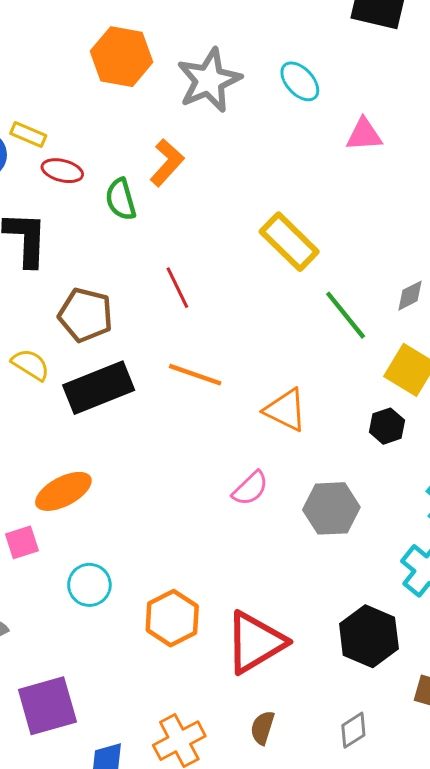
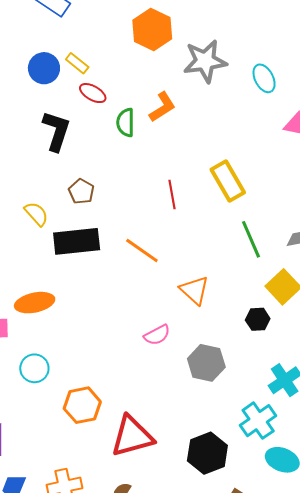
red line: (177, 288) -> (172, 195), moved
brown pentagon: (85, 315) -> (81, 191), size x0.7

